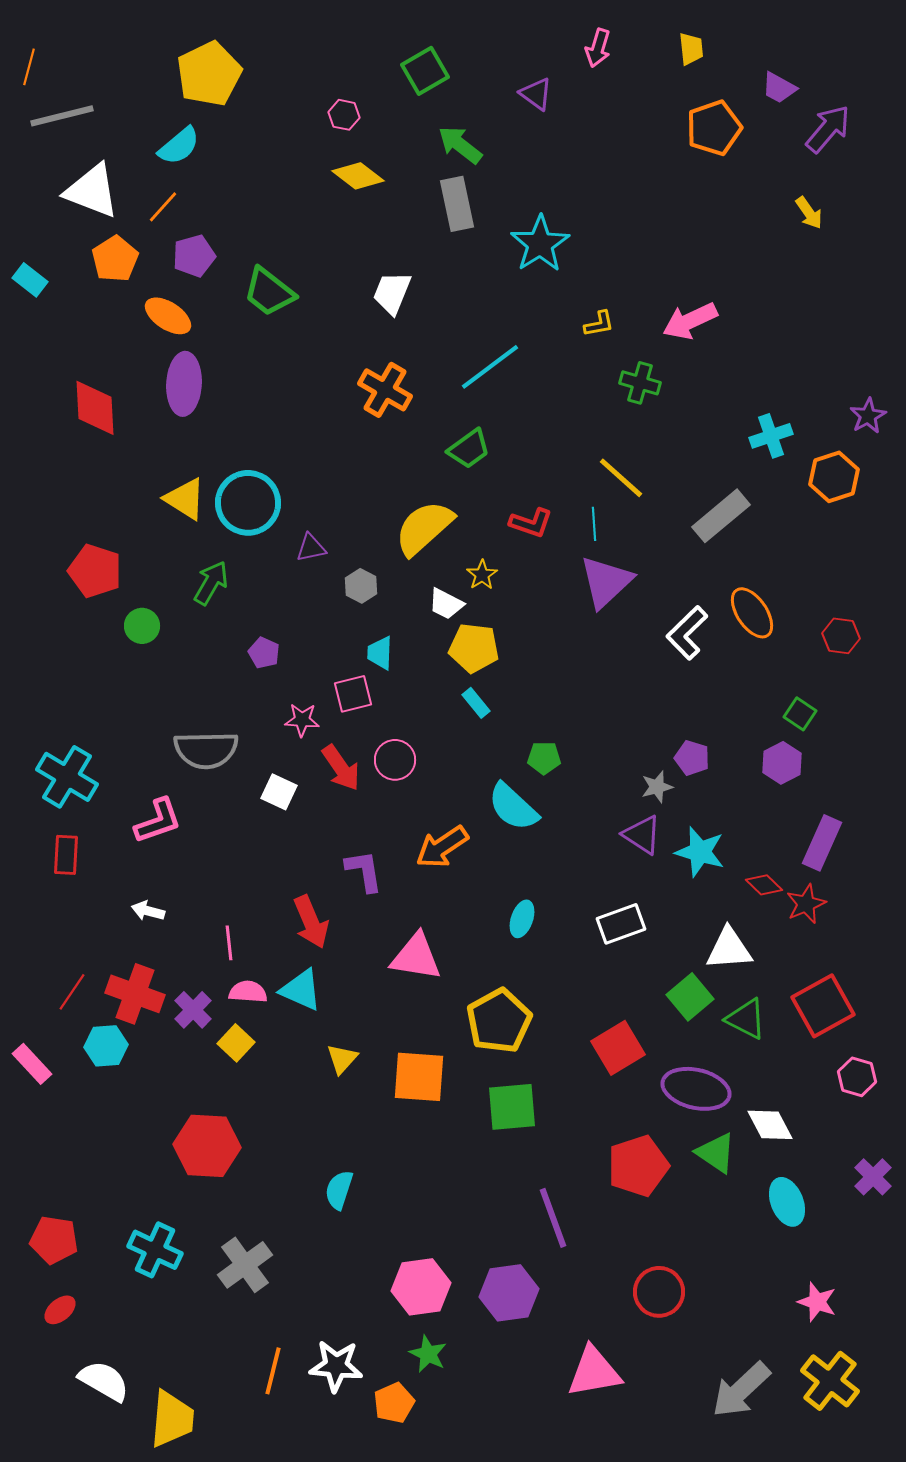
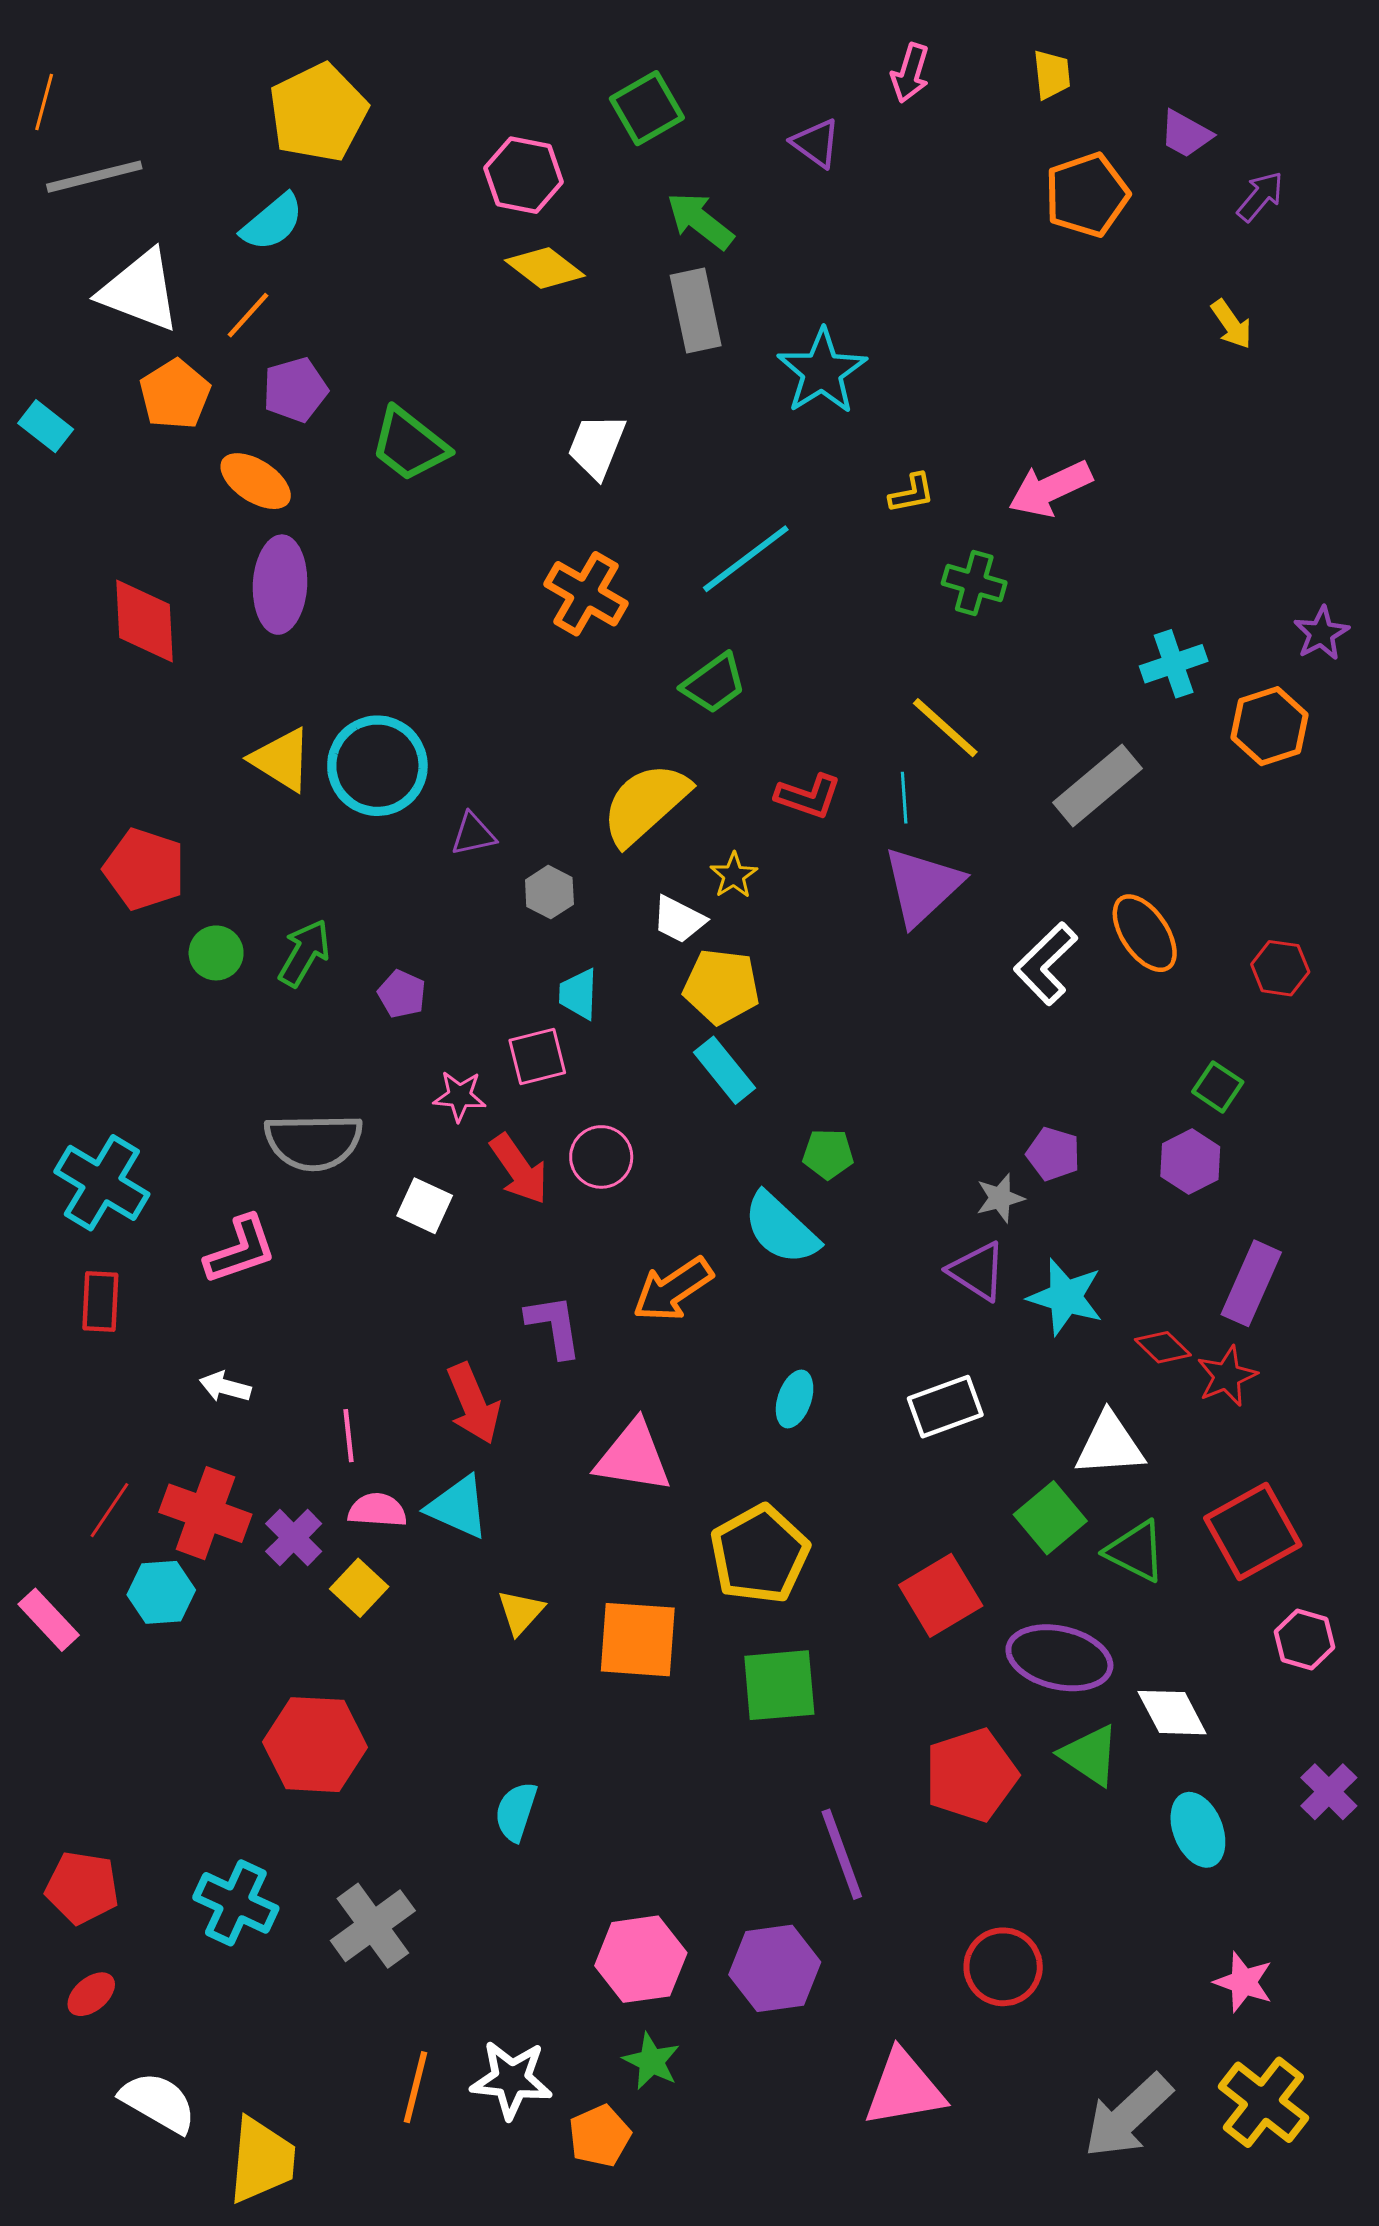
pink hexagon: (344, 115) -> (524, 175), size x1.6
purple arrow: (828, 129) -> (1260, 196), size x0.7
green arrow: (211, 583) -> (304, 953), moved
cyan rectangle: (476, 703) -> (725, 1070), size x1.4

